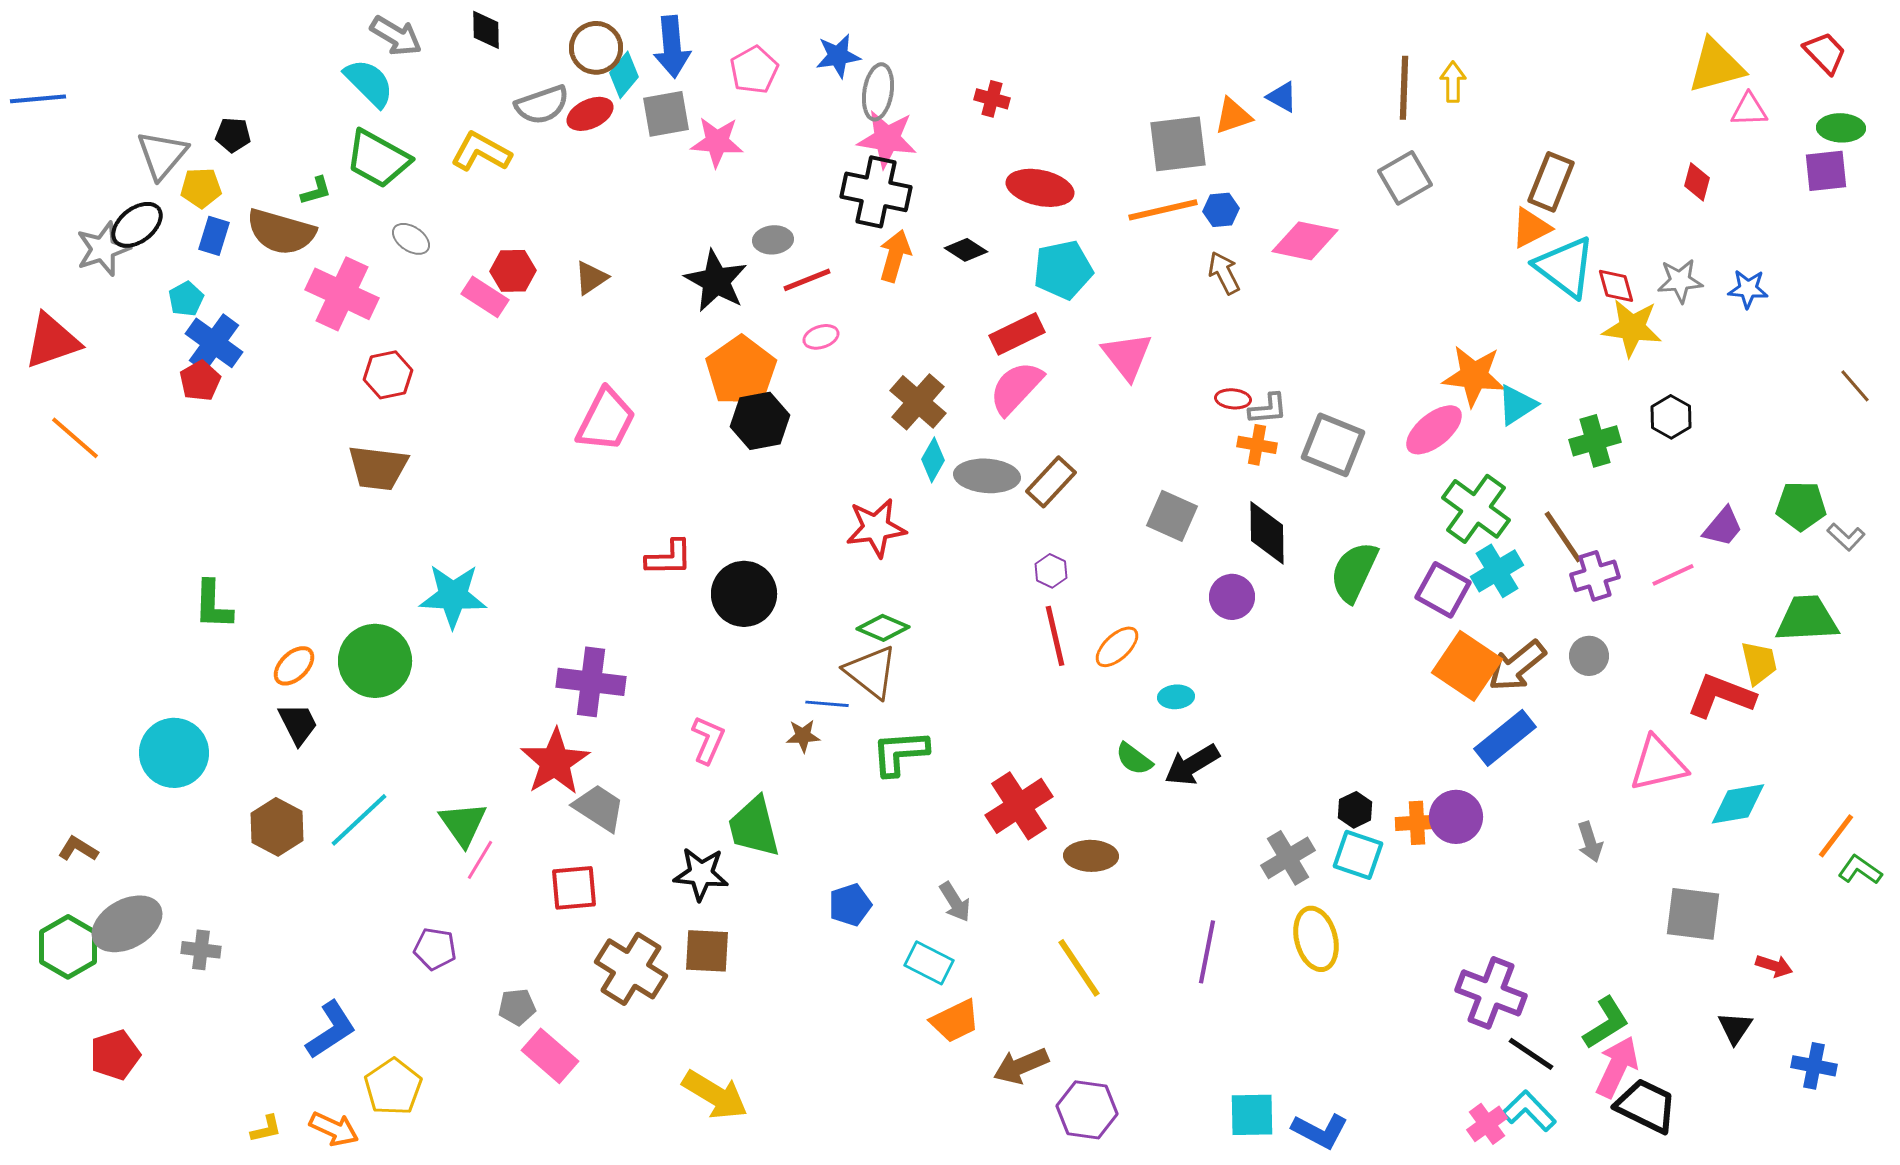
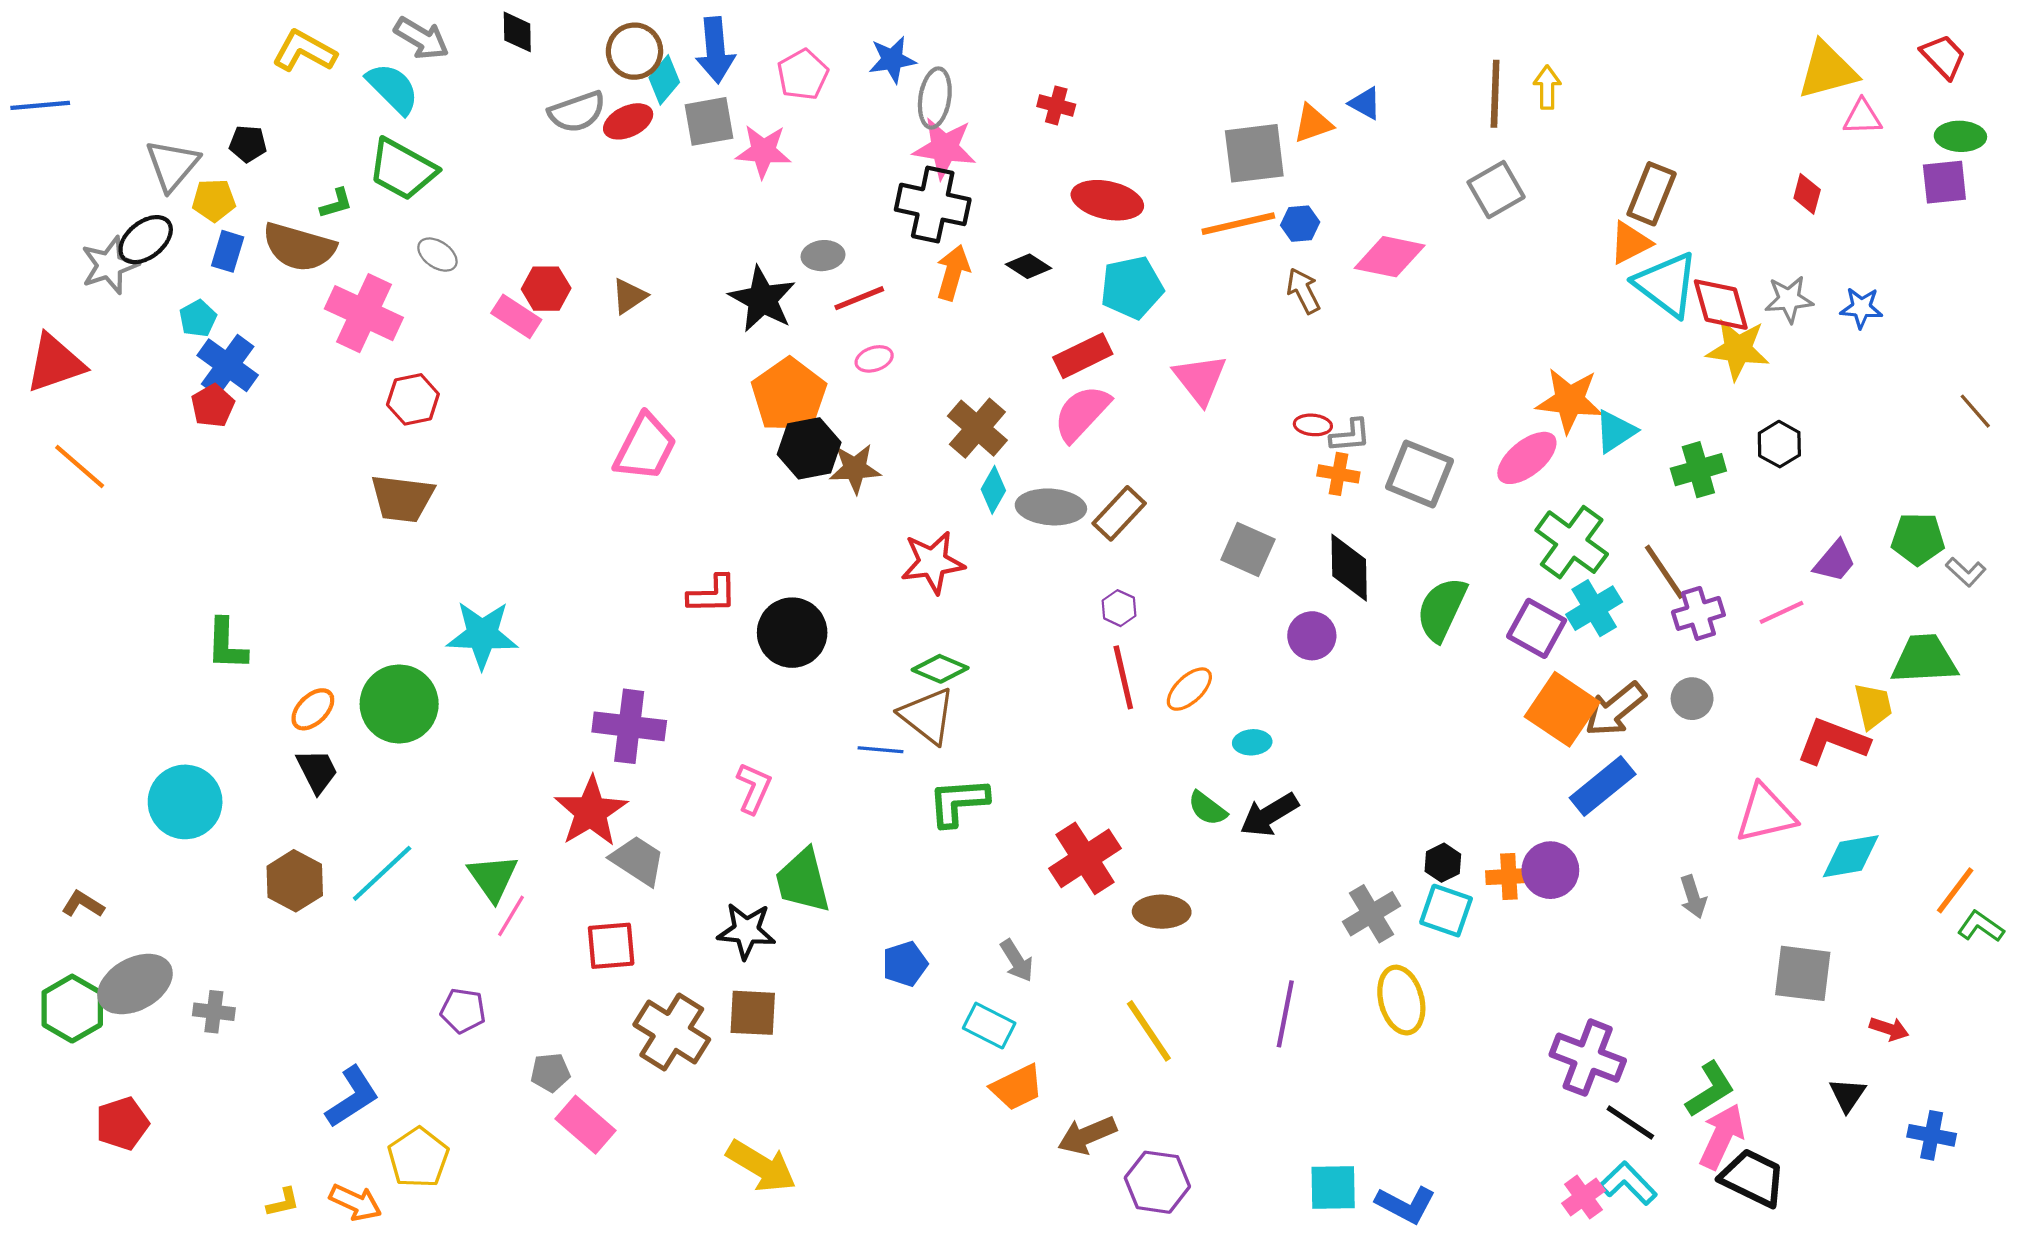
yellow L-shape: (481, 152) -> (304, 51), moved
red diamond: (1616, 286) -> (1721, 305), size x1.5
brown star: (803, 736) -> (855, 469), moved, size x1.4

